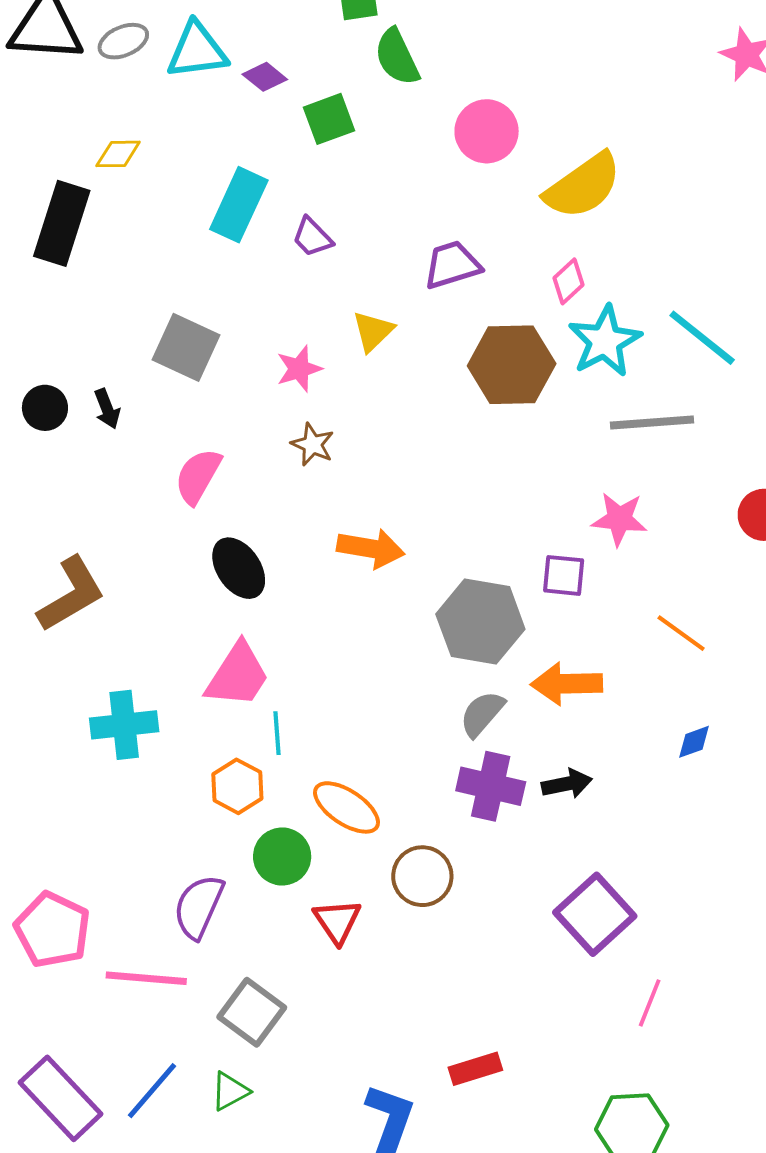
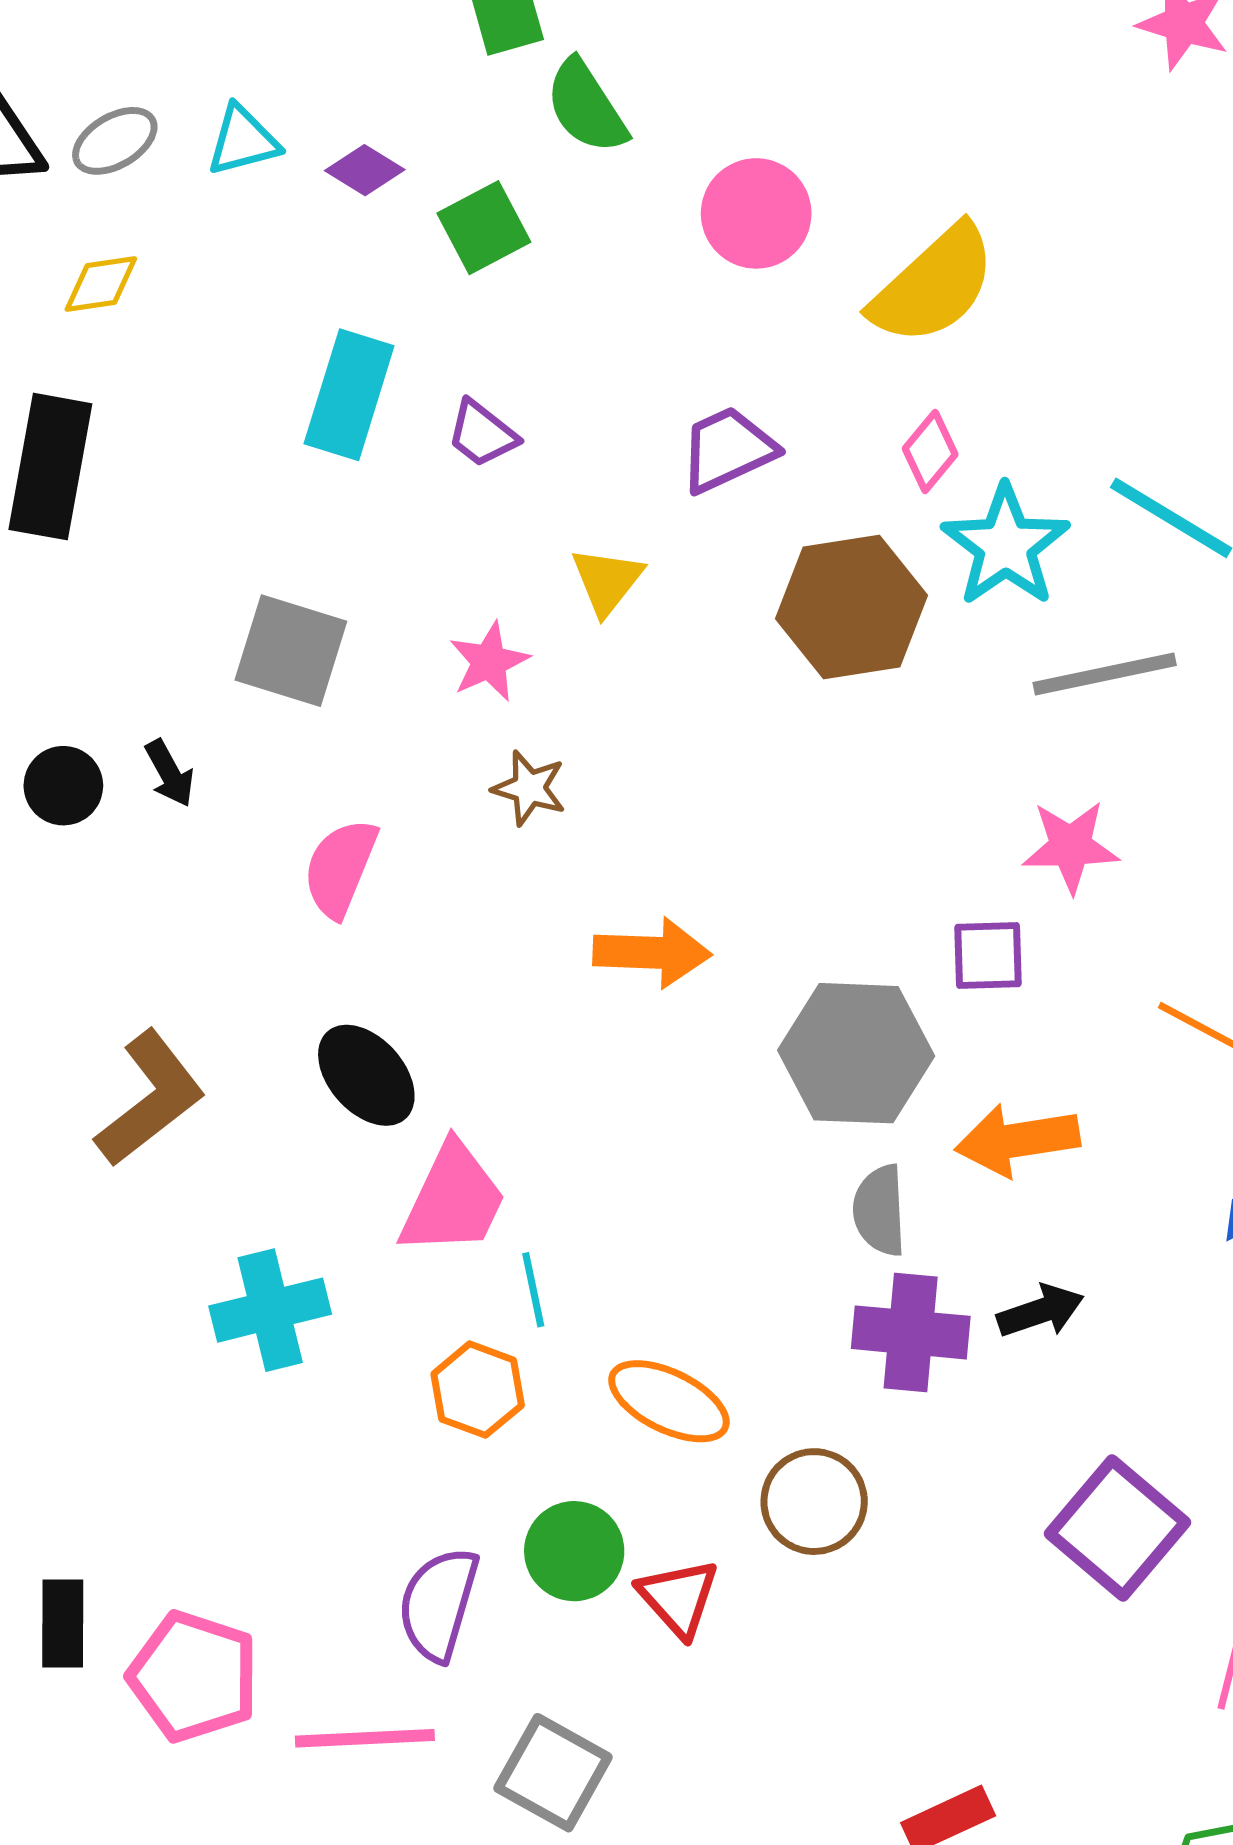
cyan triangle: (197, 51) -> (243, 141), size x0.7
yellow diamond: (118, 154) -> (101, 284), moved
black ellipse: (239, 568) -> (366, 1075), moved
gray semicircle: (482, 714) -> (880, 1210), turned -36
green circle: (282, 856) -> (574, 1551), moved

